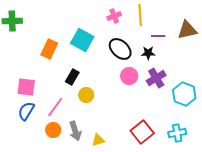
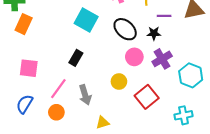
orange rectangle: (49, 49) -> (24, 24), moved
yellow circle: (86, 95) -> (119, 81), moved
blue semicircle: (26, 111) -> (25, 104), moved
gray arrow: (75, 131) -> (85, 95), moved
red square: (142, 132) -> (147, 97), moved

